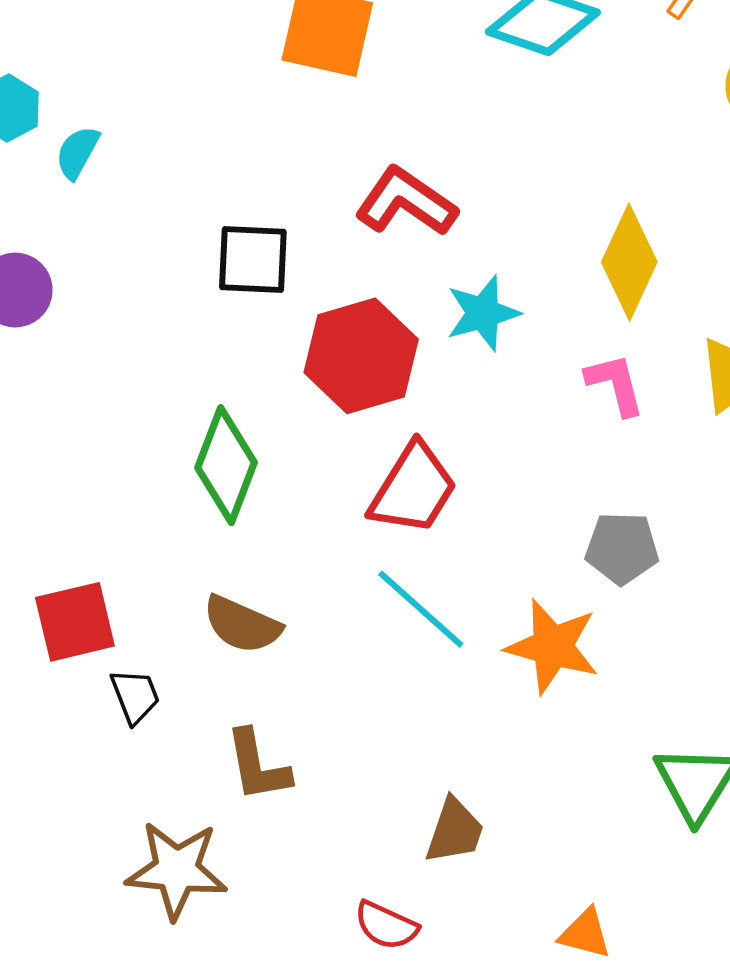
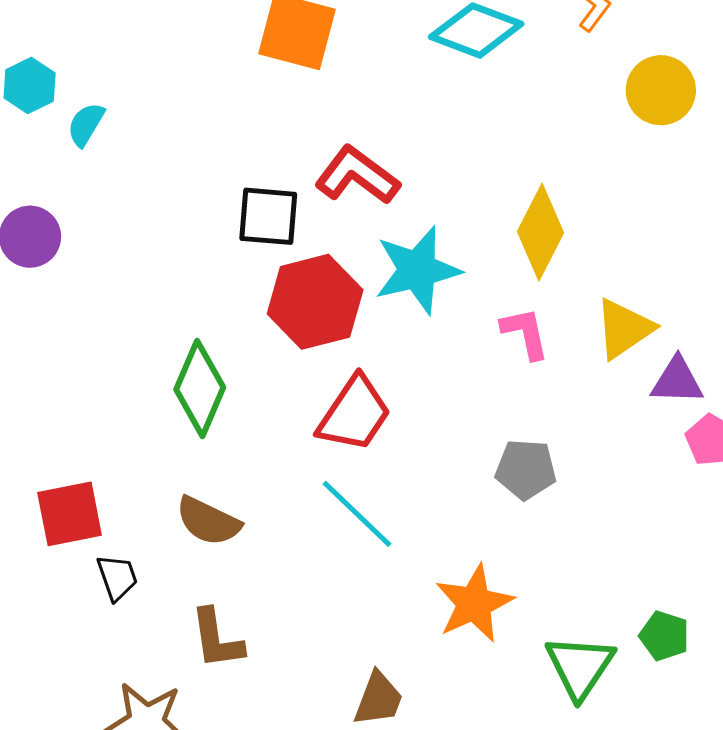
black square: (253, 259) -> (268, 216), moved
cyan star: (483, 313) -> (417, 270), size x1.4
orange star: (552, 646) -> (474, 603), moved, turned 30

